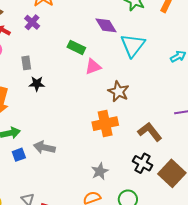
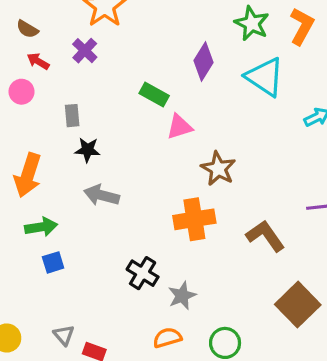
purple diamond: (106, 25) -> (203, 61), turned 60
cyan triangle: (133, 45) -> (265, 77), moved, turned -36
gray arrow: (44, 147) -> (102, 195), moved
black cross: (142, 163) -> (143, 273), moved

